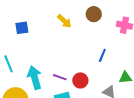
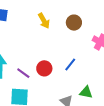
red circle: (80, 80) -> (44, 68), moved

